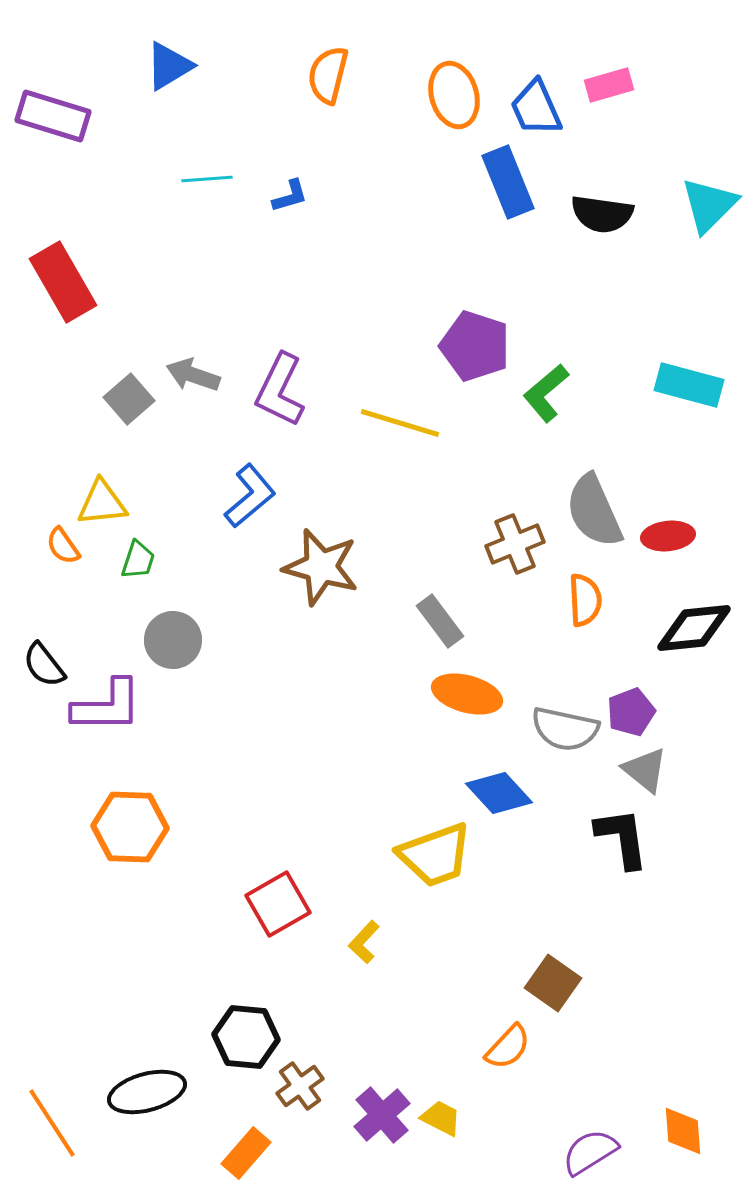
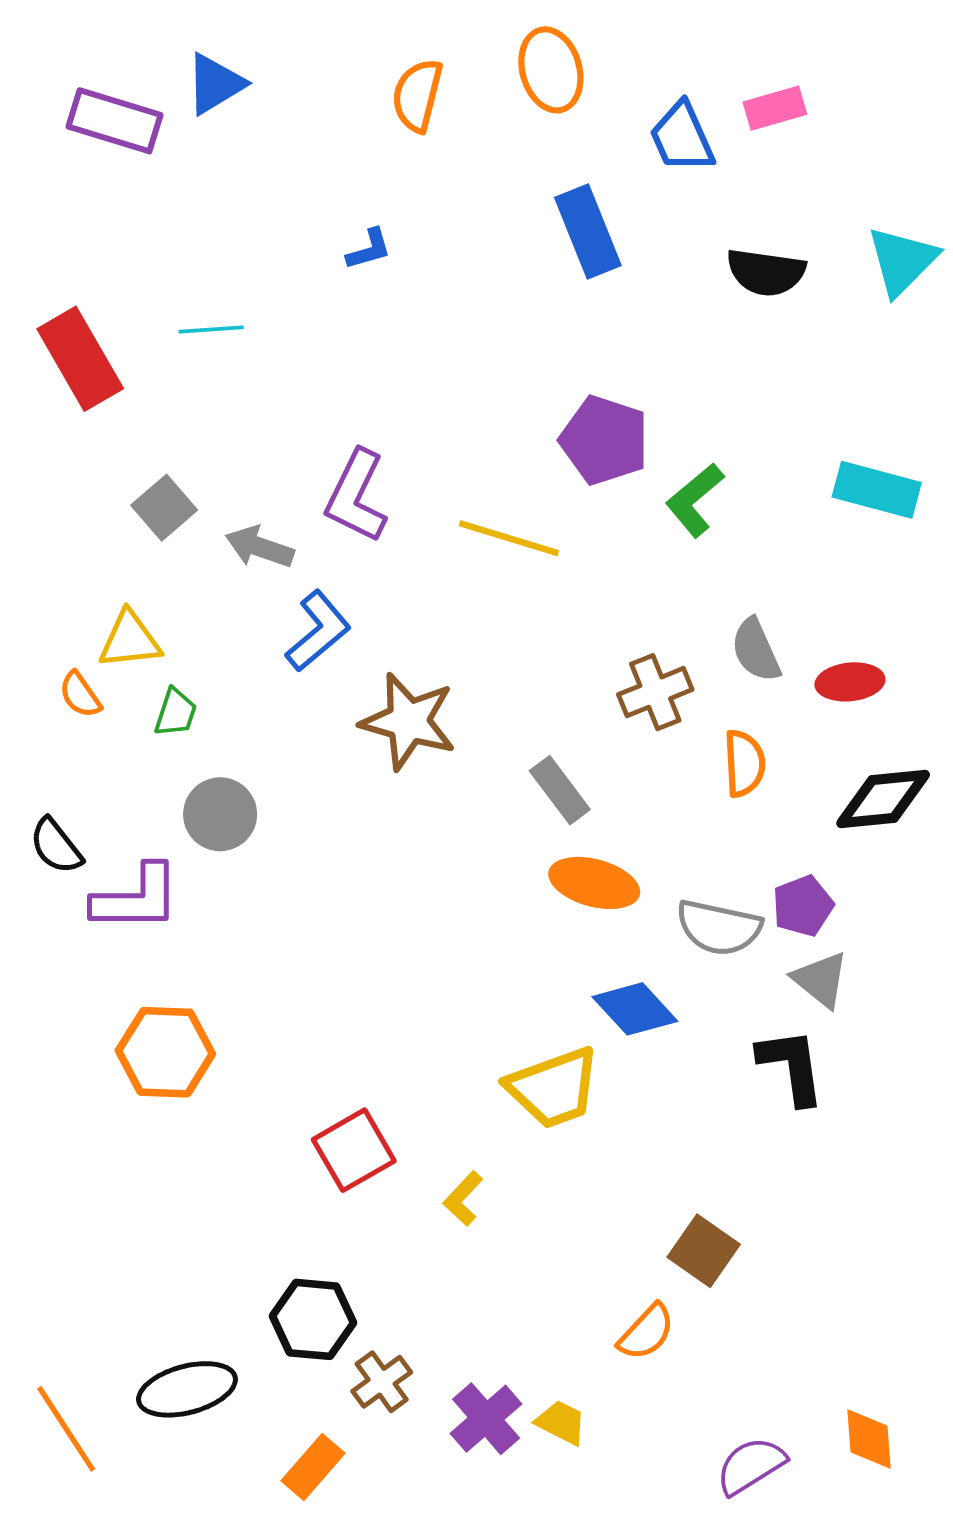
orange ellipse: (454, 95) -> (551, 70), moved
purple rectangle: (53, 116) -> (115, 121), moved
cyan line: (207, 179) -> (211, 329), moved
blue rectangle: (508, 182) -> (588, 231), moved
gray arrow: (193, 375) -> (260, 547), moved
gray semicircle: (594, 511) -> (756, 650), size x0.7

